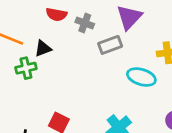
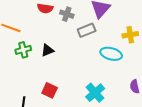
black triangle: (43, 48) -> (47, 50), moved

